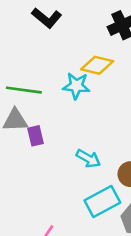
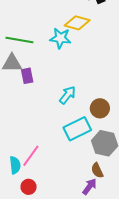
cyan arrow: (88, 159) -> (68, 95), turned -84

